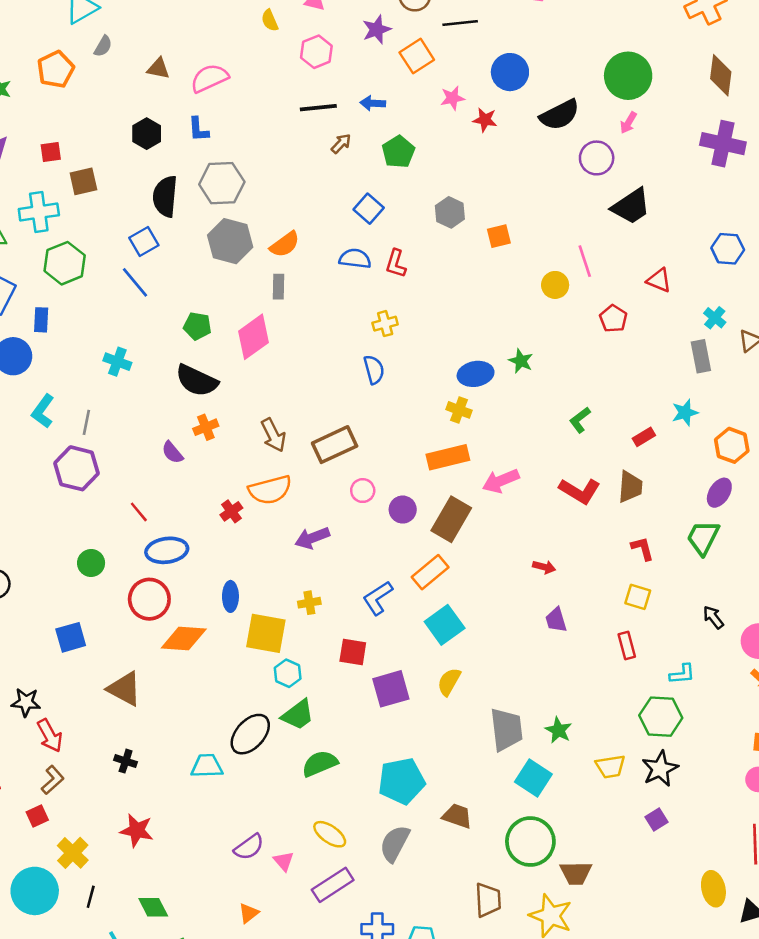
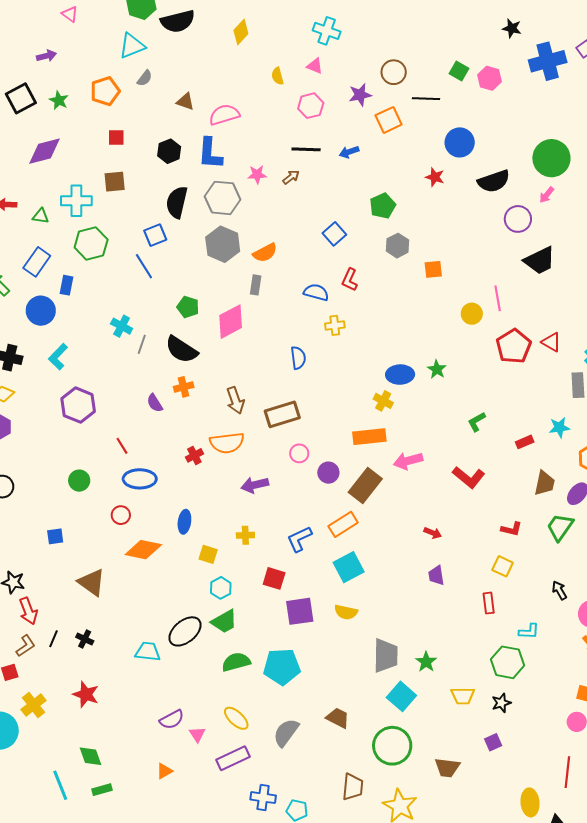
pink star: (452, 98) -> (257, 174), moved
blue arrow: (373, 103) -> (349, 152), turned -30
blue L-shape: (198, 129) -> (210, 153), size x1.6
brown arrow: (341, 144) -> (291, 177), moved
red square: (51, 152) -> (116, 138), moved
green pentagon: (398, 152) -> (383, 206), moved
blue semicircle: (355, 259) -> (316, 292), moved
red triangle: (659, 280) -> (551, 342), moved
red pentagon: (613, 319) -> (514, 346), size x1.6
blue semicircle: (374, 370) -> (298, 358), moved
gray line: (86, 422) -> (142, 344), moved
brown trapezoid: (630, 487) -> (544, 483), moved
red L-shape: (643, 549) -> (512, 529), turned 110
red circle: (149, 599) -> (121, 515), size x0.6
yellow square: (266, 633) -> (208, 554), size x0.6
blue square: (71, 637) -> (55, 536), size x0.7
yellow semicircle: (449, 682) -> (346, 612), turned -115
black star: (660, 769) -> (501, 703), size x0.7
cyan pentagon: (402, 781) -> (282, 667), moved
brown trapezoid: (576, 873) -> (447, 768), moved
black line: (91, 897) -> (54, 639), moved

